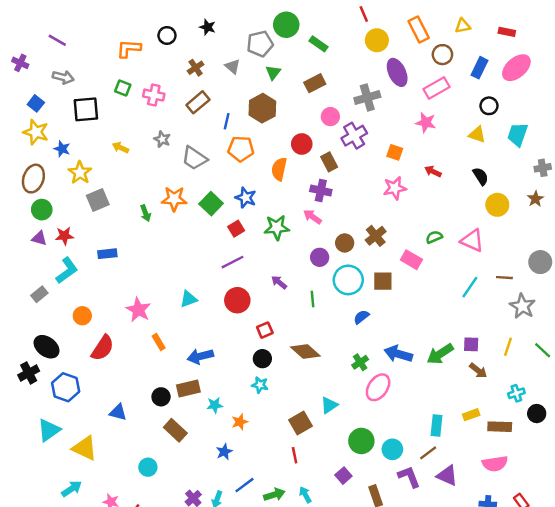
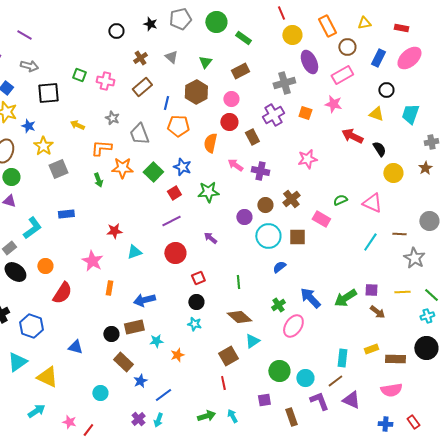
gray pentagon: (260, 44) -> (180, 19), moved
orange L-shape: (129, 49) -> (101, 148), moved
pink circle: (330, 117) -> (231, 99), moved
orange square: (395, 152) -> (305, 113), moved
gray trapezoid: (194, 158) -> (139, 134), turned 35
red arrow: (433, 171) -> (352, 136), moved, size x1.5
purple cross: (321, 191) -> (260, 171), moved
pink arrow: (312, 217) -> (235, 165), moved
red star: (64, 236) -> (114, 231), moved
green line: (312, 299) -> (238, 282), moved
orange rectangle: (159, 342) -> (109, 288), turned 40
black ellipse: (47, 347) -> (15, 272), moved
yellow line: (508, 347) -> (402, 292), turned 70
brown diamond: (305, 352) -> (239, 317), moved
blue arrow: (398, 354) -> (310, 298), turned 30
cyan cross: (516, 393) -> (427, 316), moved
black circle: (537, 414) -> (426, 348), size x1.5
blue star: (224, 452) -> (140, 381), moved
purple square: (343, 476) -> (264, 400), turned 32
blue line: (244, 485) -> (163, 395), moved

